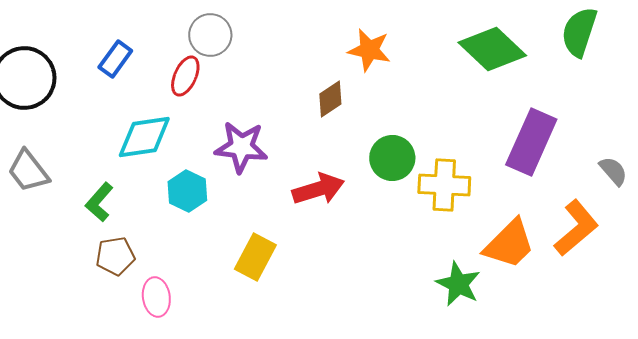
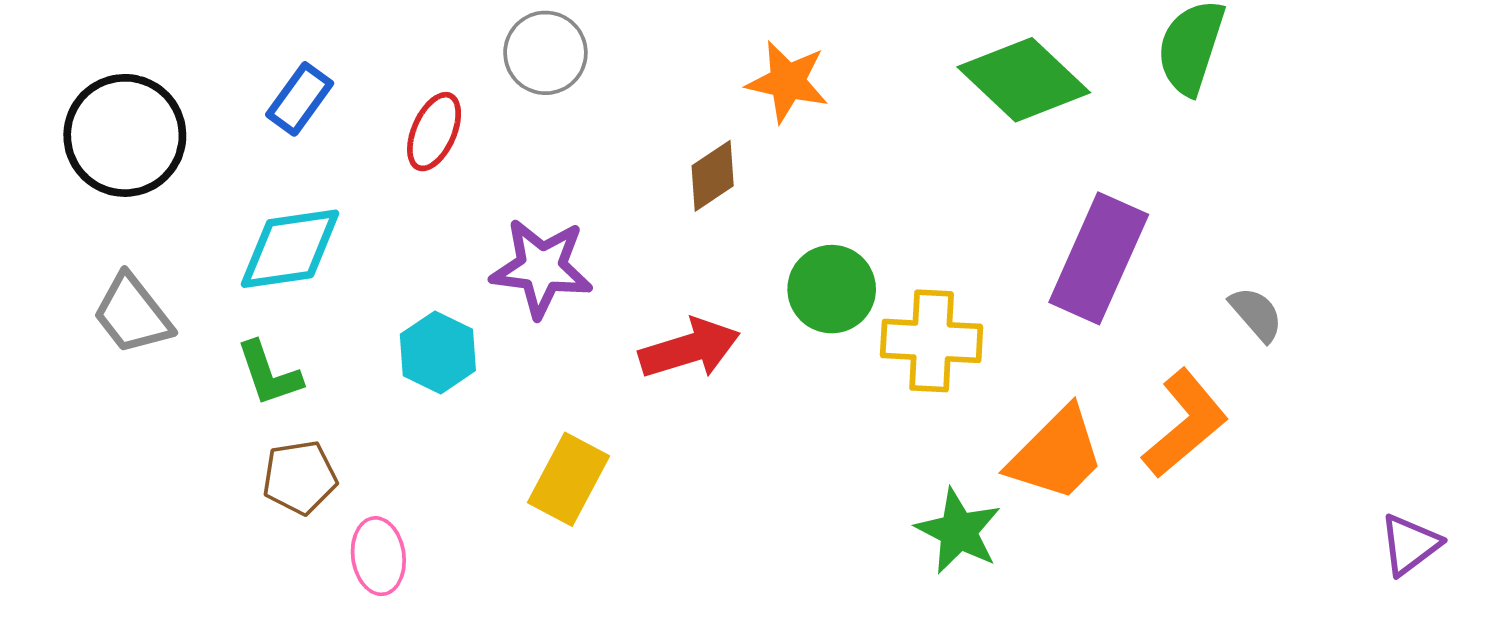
gray circle: (210, 35) -> (545, 53), moved
cyan diamond: (144, 137) -> (290, 249), moved
green L-shape: (99, 202) -> (269, 374), turned -60

